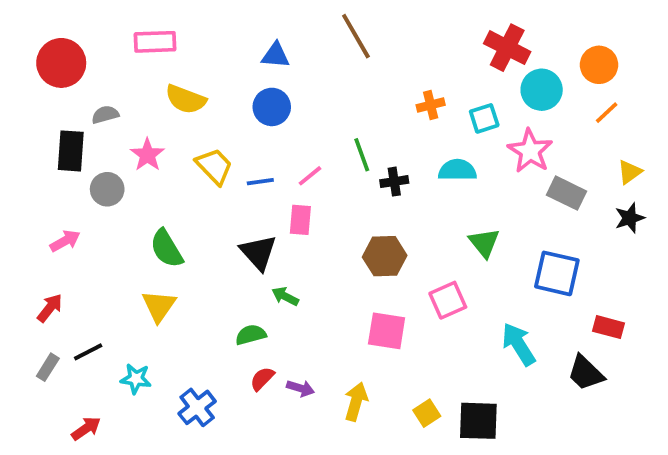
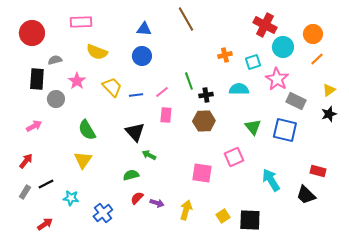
pink rectangle: (300, 220) -> (166, 115), moved
brown hexagon: (385, 256) -> (204, 121), moved
blue square: (557, 273) -> (285, 130), moved

